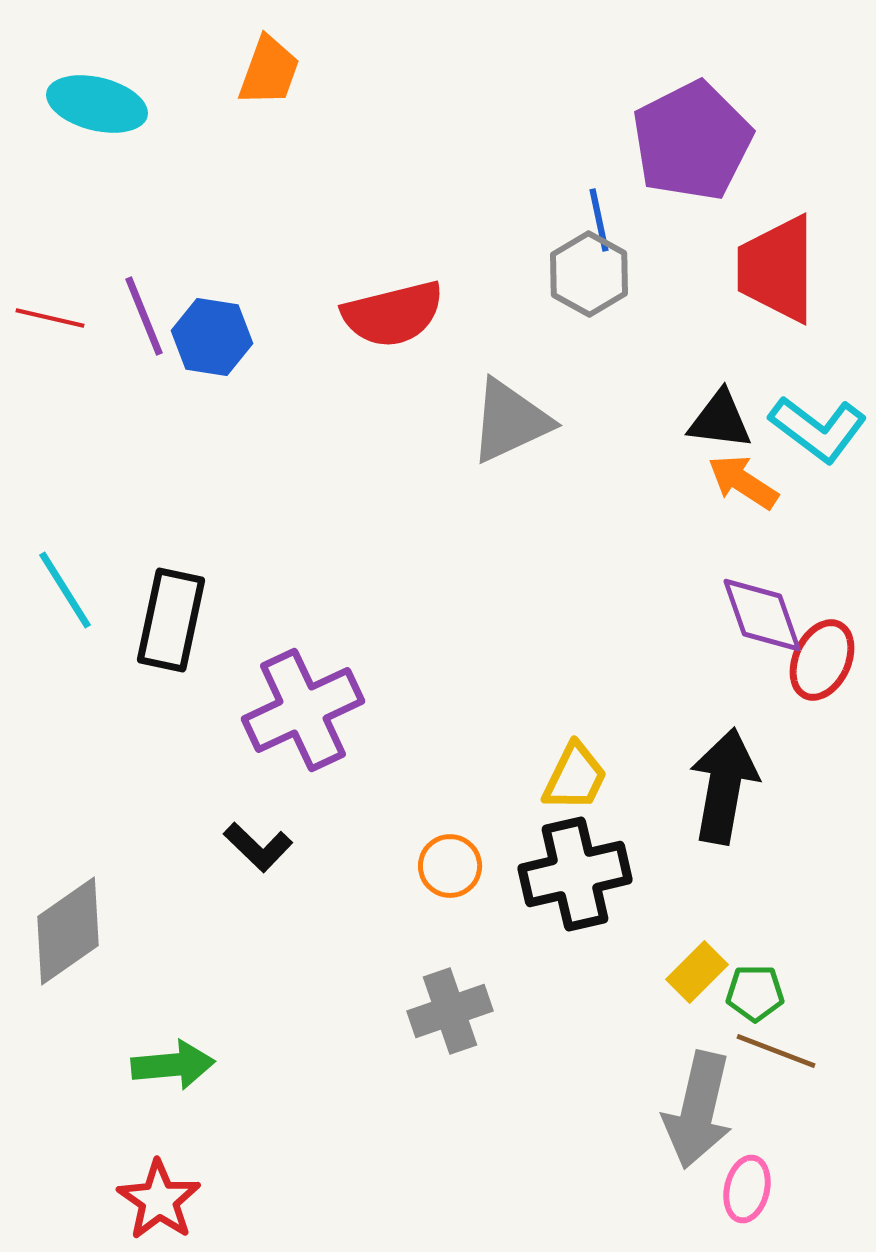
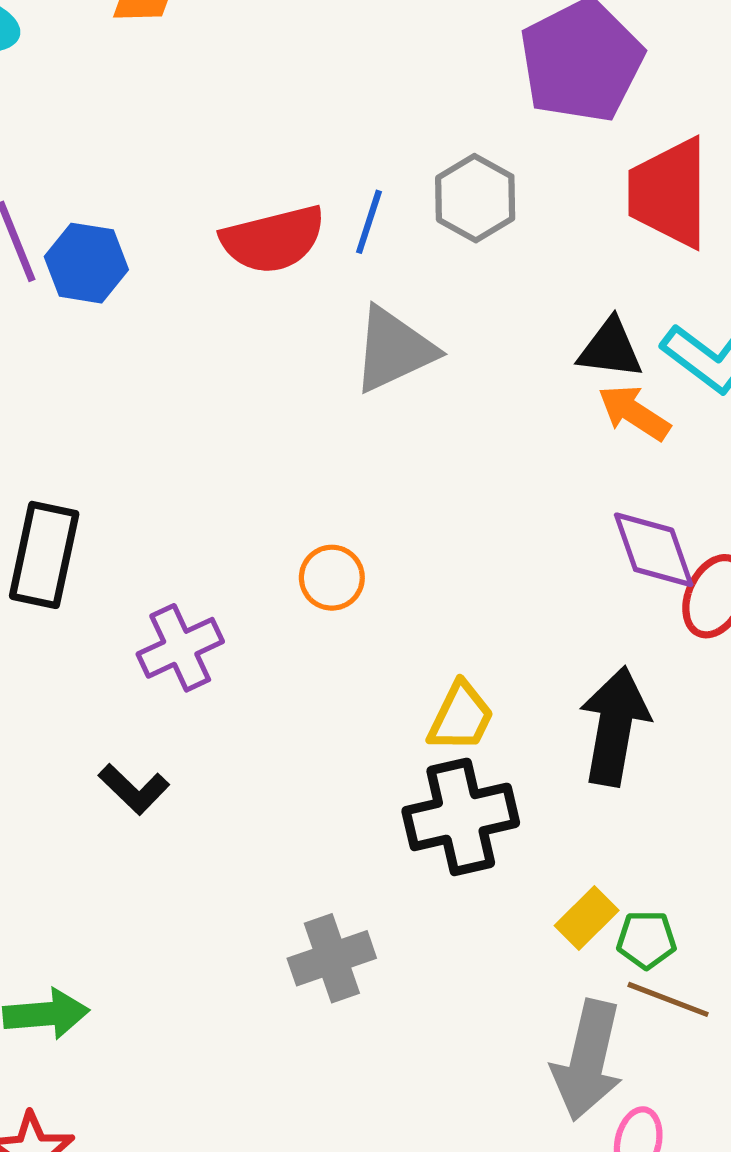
blue line: (599, 220) -> (369, 222), moved, turned 30
purple cross: (303, 710) -> (180, 648), size x0.7
orange circle: (450, 866) -> (332, 578), moved

